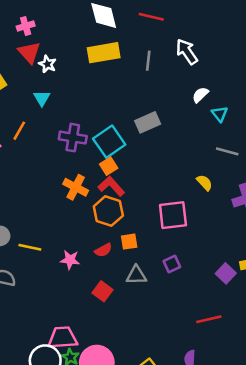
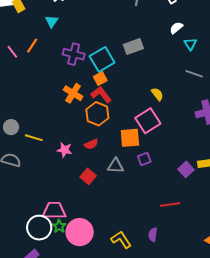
yellow semicircle: (204, 183) -> (157, 94), moved
pink square: (173, 215) -> (148, 121), turned -30
orange square: (129, 242) -> (130, 138), moved, size x1.5

